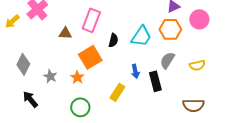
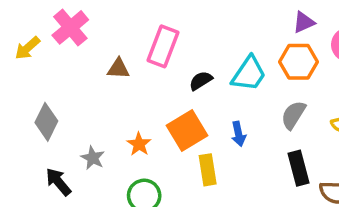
black semicircle: (113, 40) -> (201, 81), turned -136
orange square: (90, 57) -> (187, 130), moved
gray star: (50, 76) -> (93, 158), moved
black rectangle: (155, 81) -> (299, 168), moved
yellow rectangle: (117, 92) -> (208, 170), turned -42

